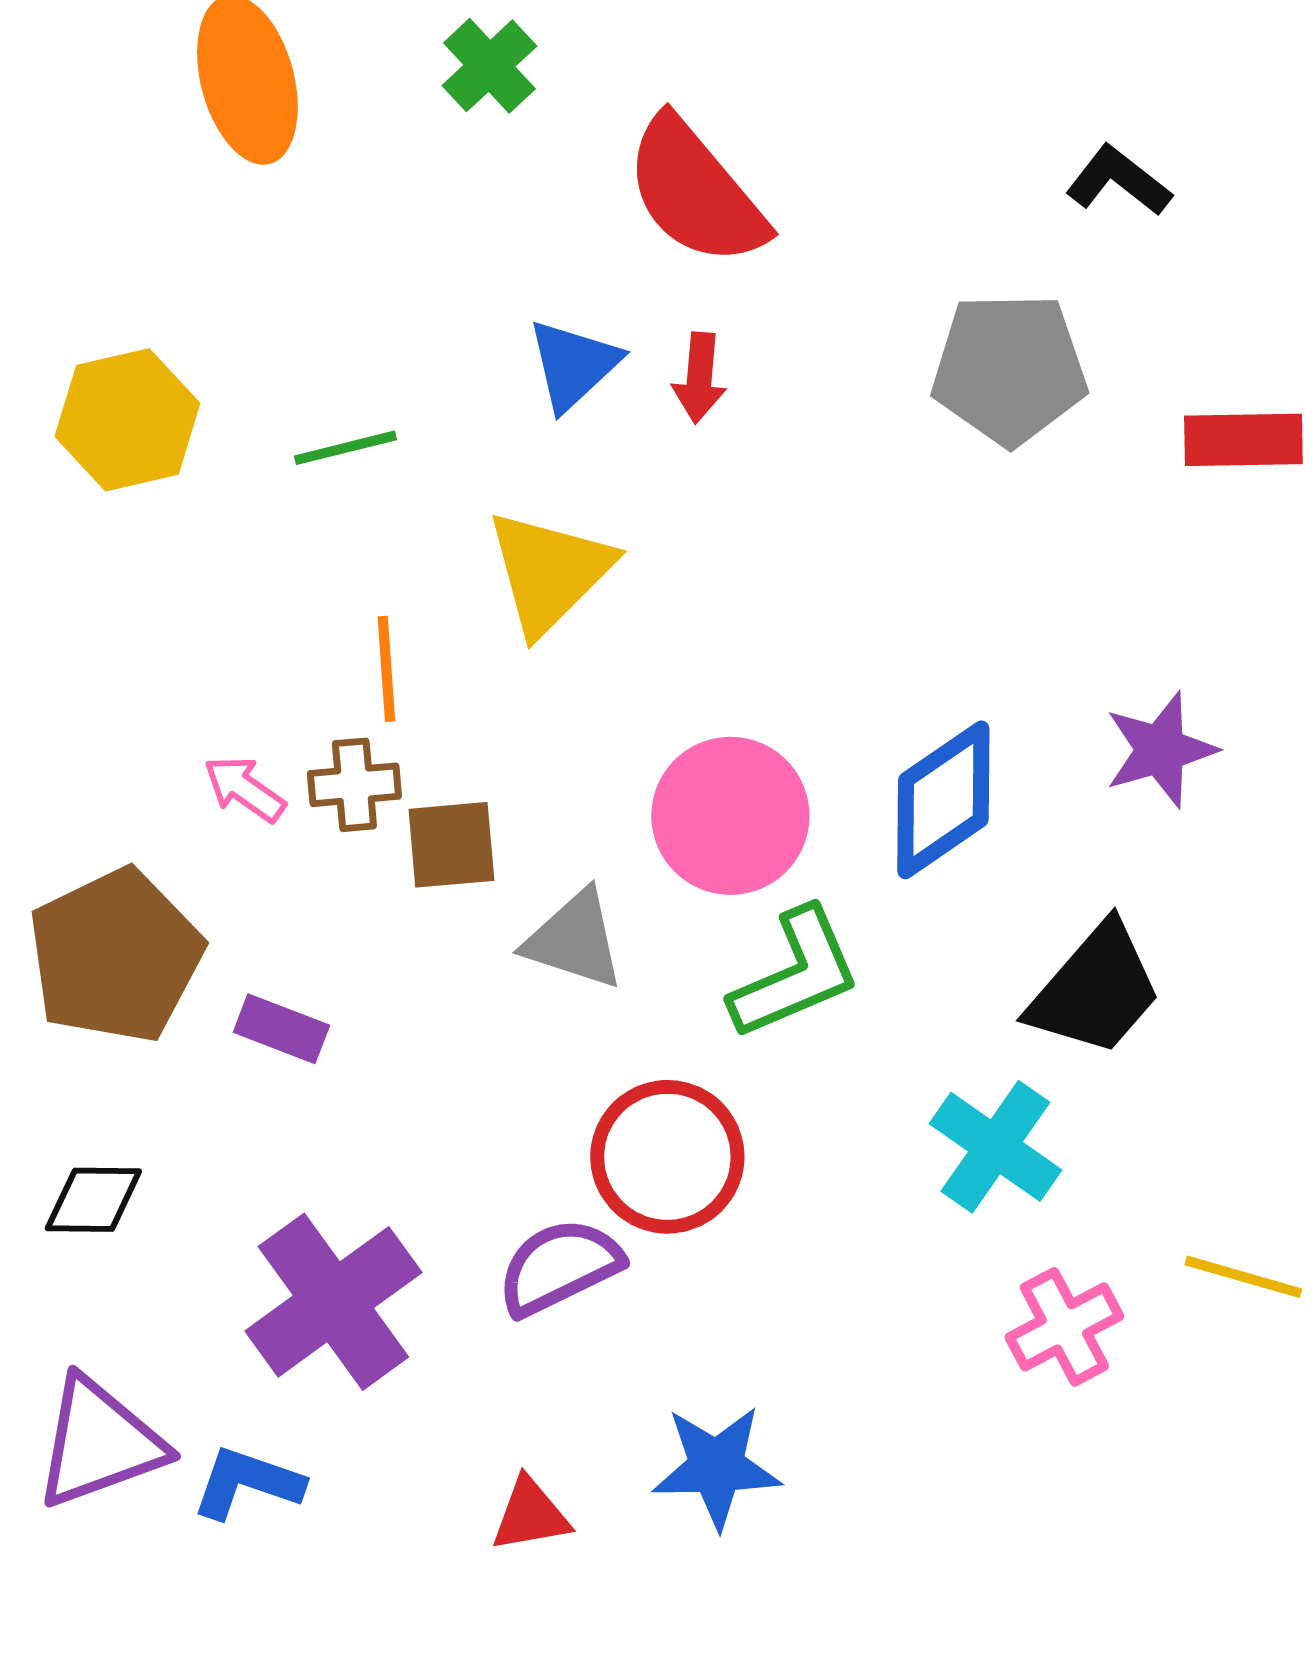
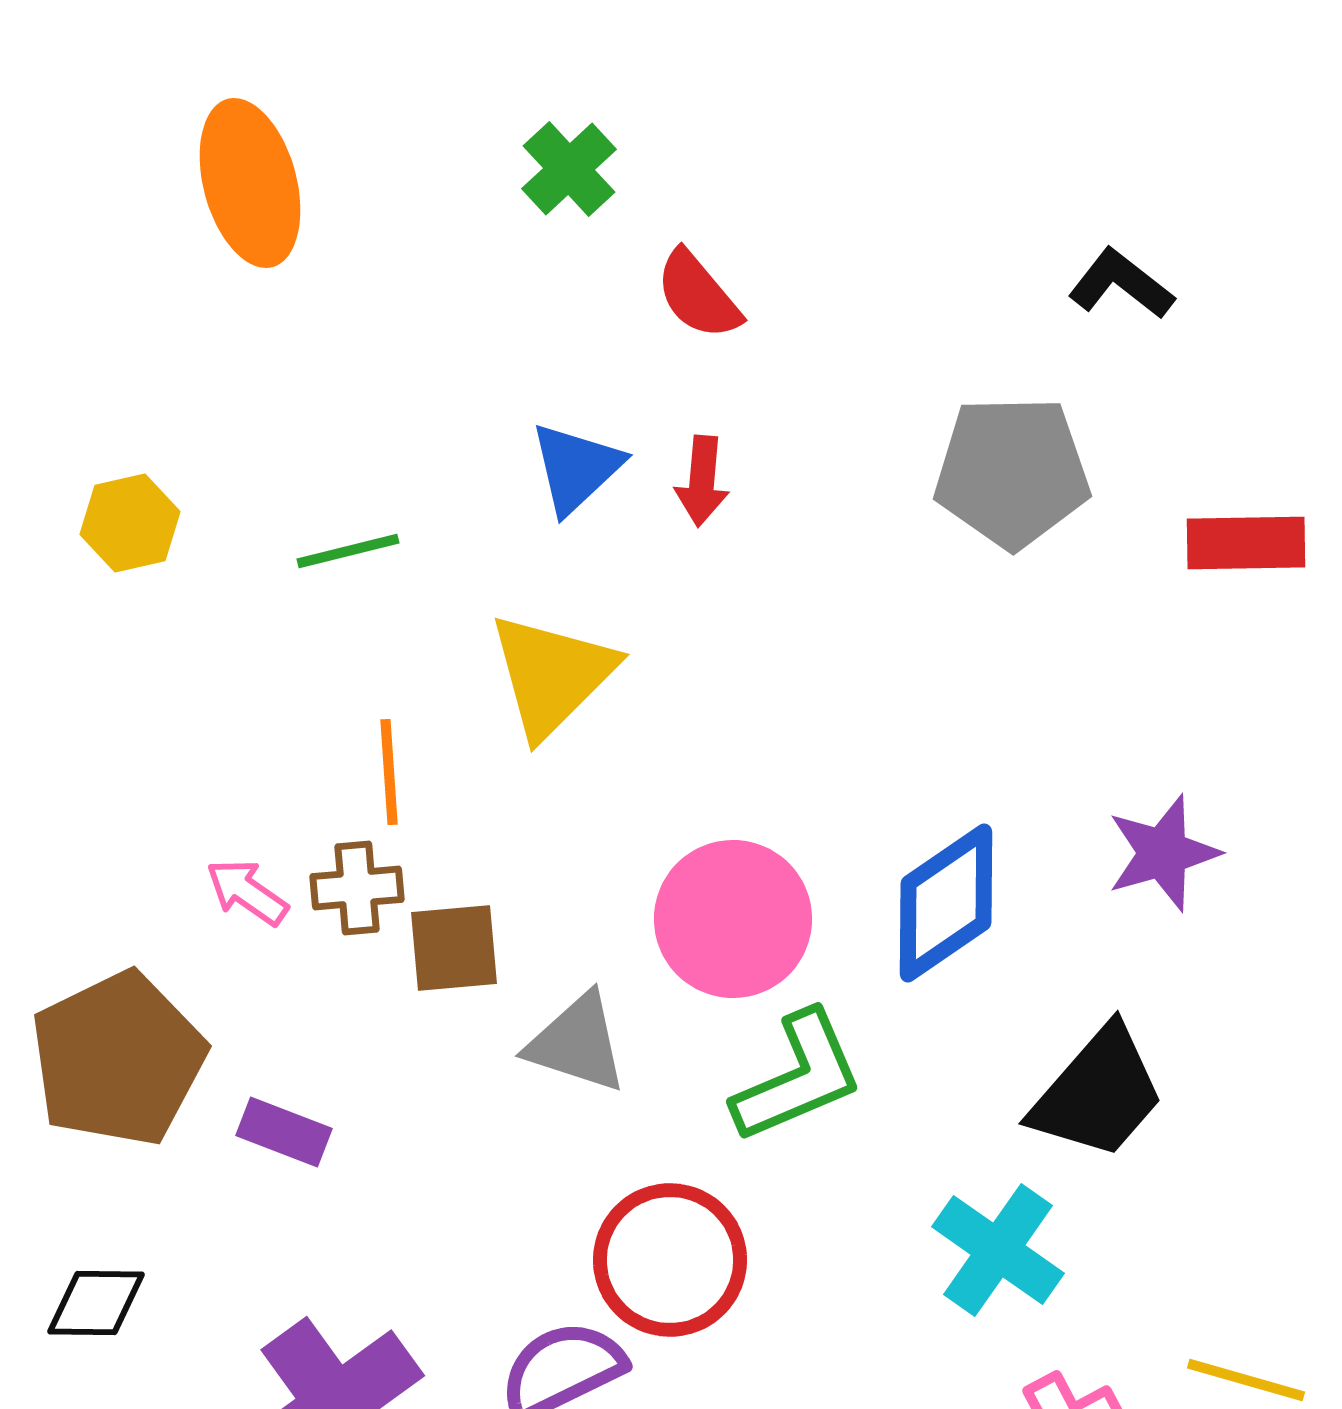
green cross: (489, 66) -> (569, 169), moved
red semicircle: (695, 192) -> (698, 295), size x0.6
yellow hexagon: (127, 420) -> (130, 523), size x0.7

